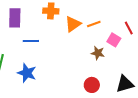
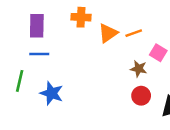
blue line: (31, 41) -> (39, 54), moved
red circle: (92, 85) -> (141, 96), moved

